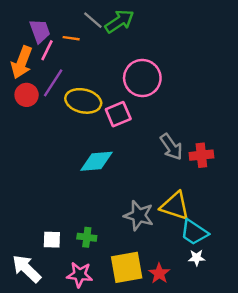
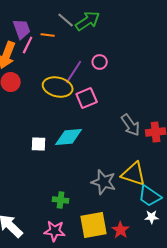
pink circle: (142, 78) -> (100, 62), moved, size x0.5
purple line: (53, 83) -> (74, 72), moved
white square: (52, 240) -> (39, 144), moved

